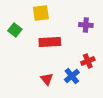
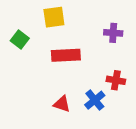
red cross: (88, 61) -> (116, 80), turned 32
red triangle: (47, 79) -> (62, 104), turned -32

